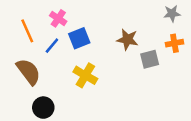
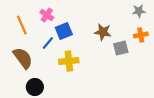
blue line: (52, 46) -> (48, 43), moved
yellow cross: (85, 75) -> (69, 61), turned -36

